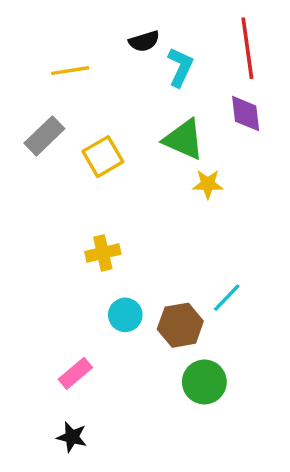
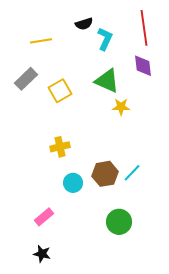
brown hexagon: (180, 325) -> (105, 174), moved

